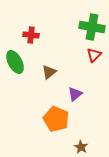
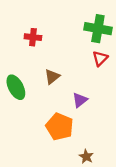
green ellipse: (15, 62) -> (16, 87), moved

